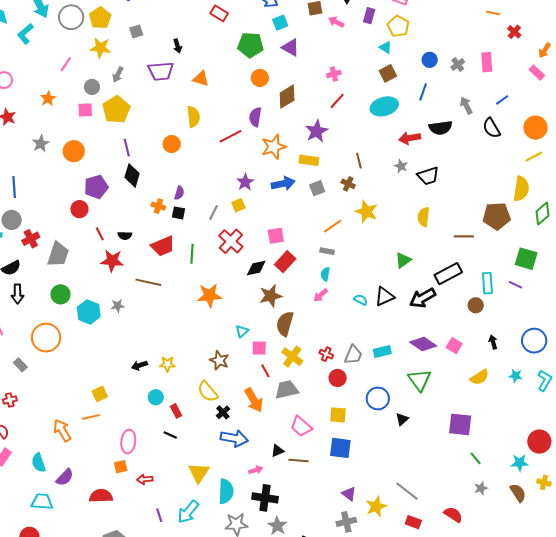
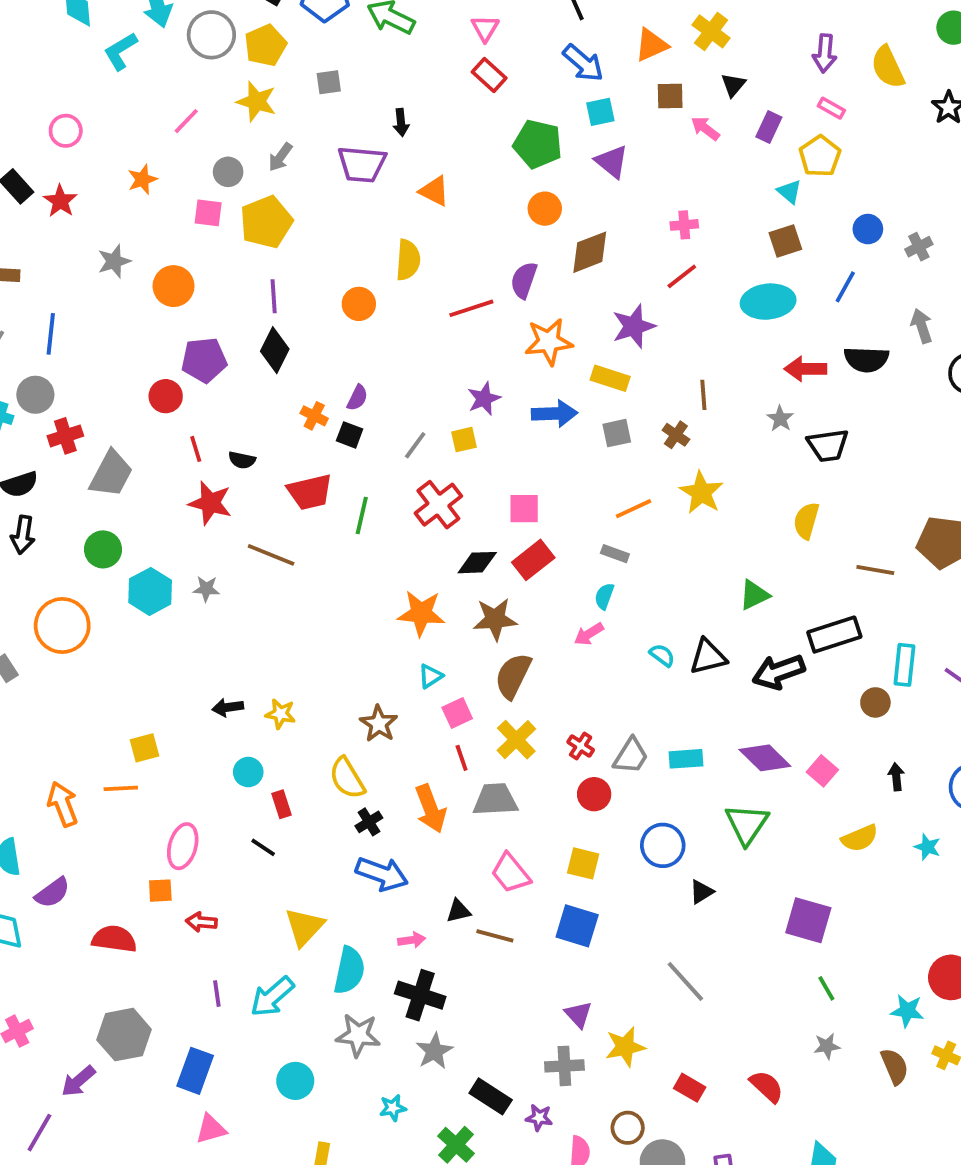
orange star: (210, 296) -> (421, 613), moved
pink square: (259, 348) -> (457, 713), turned -35
gray line: (407, 491) -> (685, 981), moved

